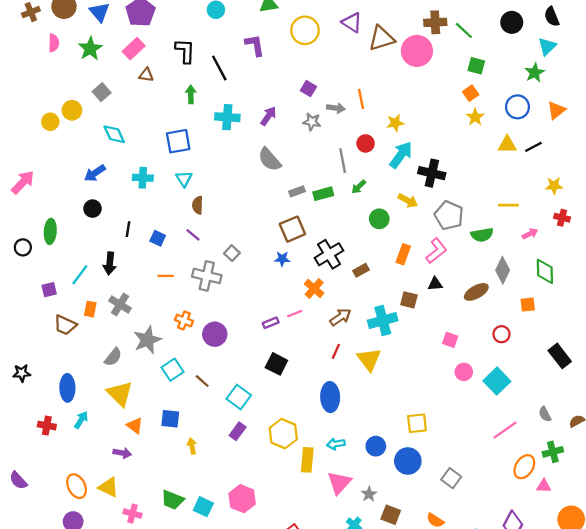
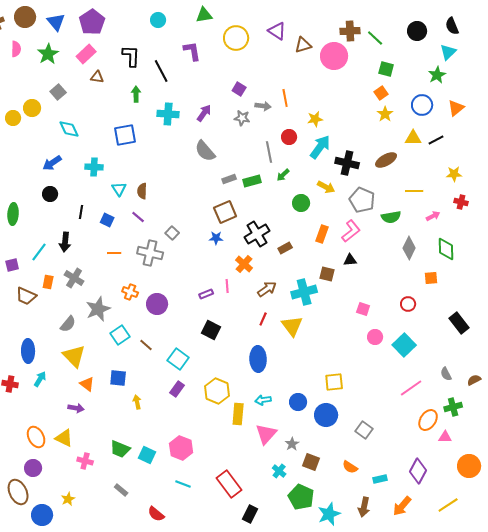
brown triangle: (382, 38) -> (303, 45), size x0.7
cyan triangle: (184, 179) -> (119, 189), moved
brown ellipse: (476, 292) -> (386, 160), moved
pink line: (295, 314) -> (227, 286), turned -72

